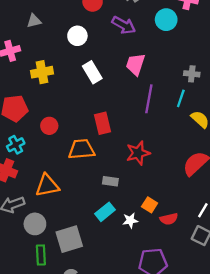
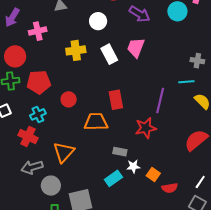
pink trapezoid: (136, 64) -> (136, 48), moved
yellow cross: (42, 72) -> (76, 50), moved
cyan line: (181, 98) -> (186, 82), turned 63
purple line: (149, 99) -> (160, 100), moved
orange triangle: (47, 185) -> (64, 152), turned -40
white star: (130, 220) -> (133, 166), moved

